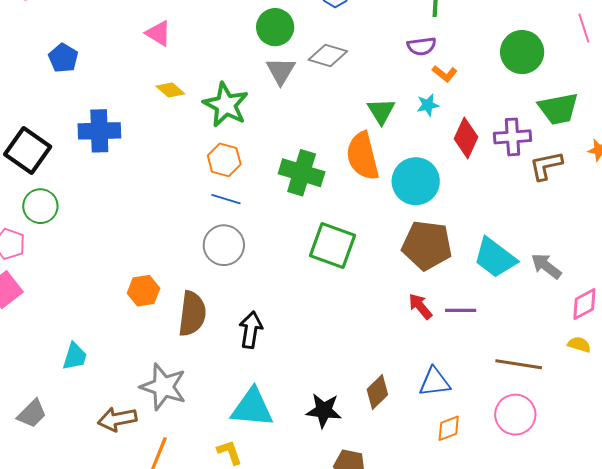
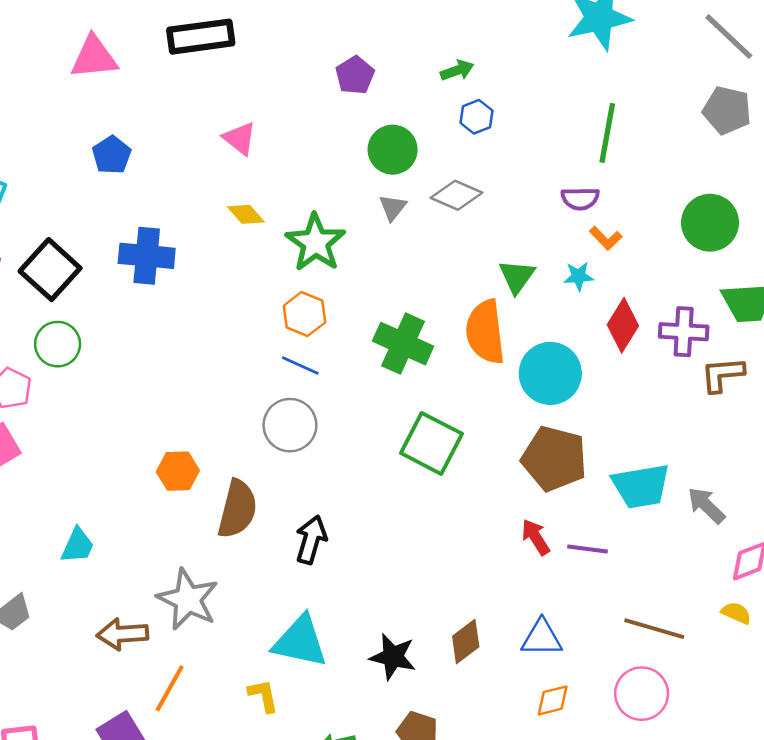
gray triangle: (281, 71) -> (393, 207), size x0.7
cyan trapezoid: (495, 258) -> (641, 486), turned -54

